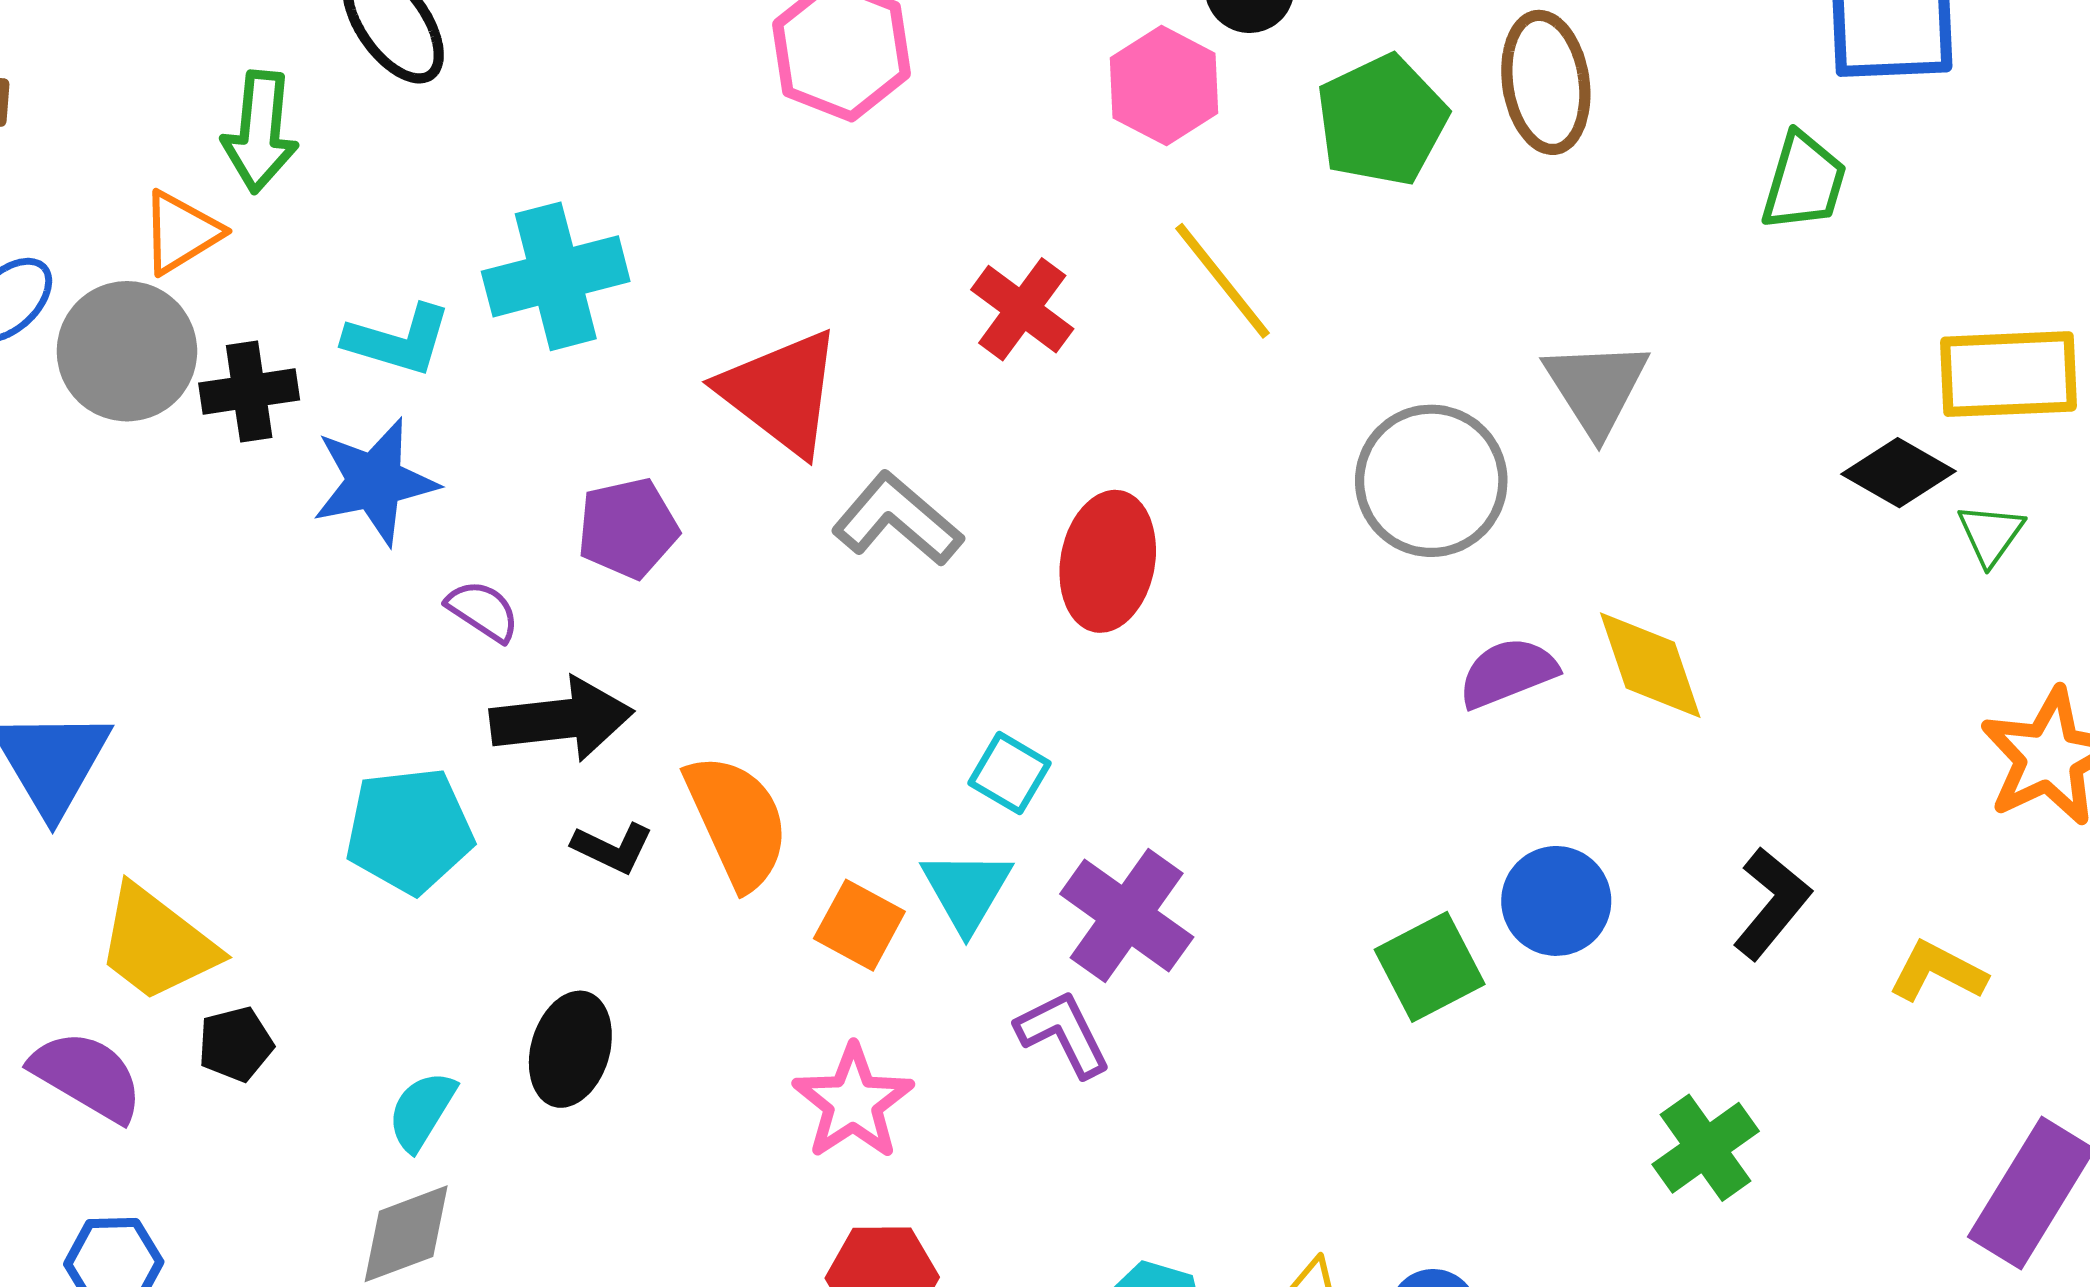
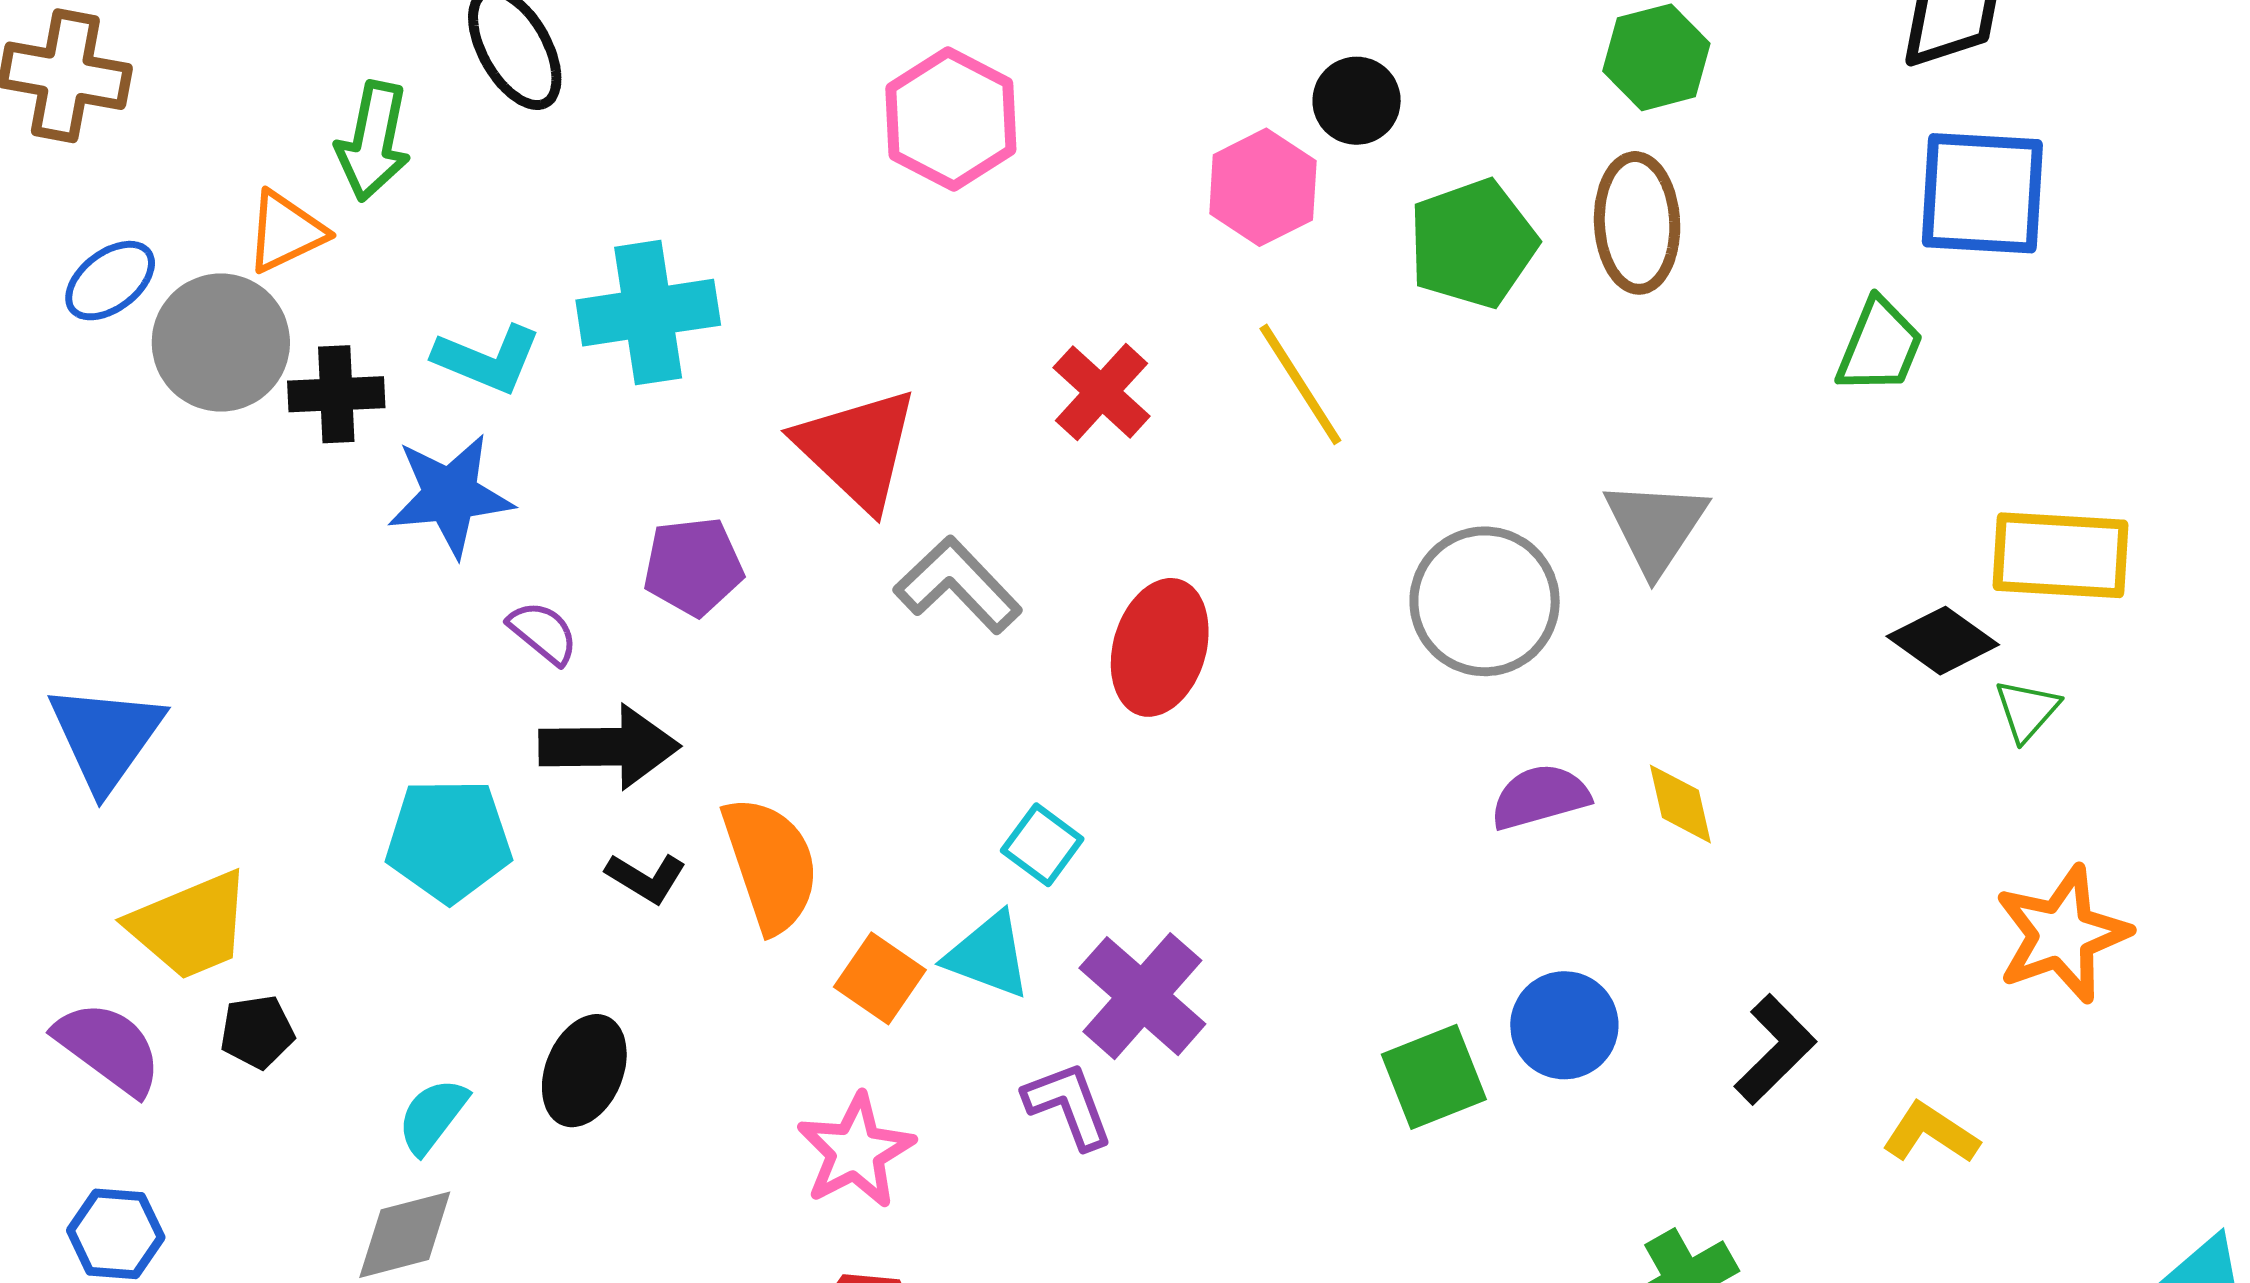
yellow diamond: (1650, 665) -> (1680, 804), size x0.7
cyan triangle: (967, 890) -> (988, 955), turned -46
yellow trapezoid: (157, 944) -> (190, 926), turned -66

